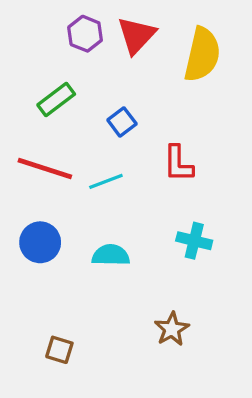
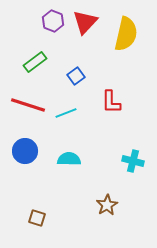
cyan cross: (194, 241) -> (133, 161), moved

